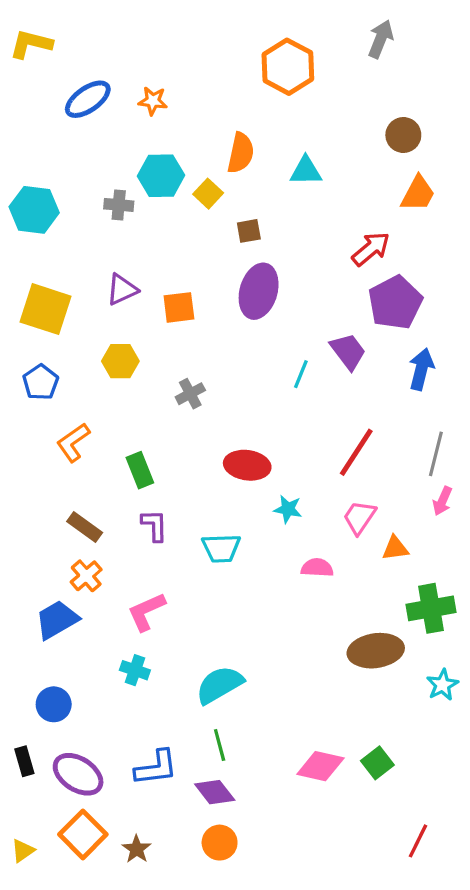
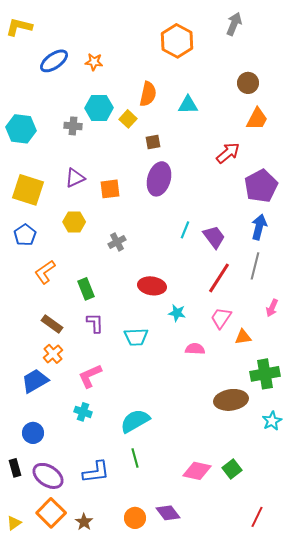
purple pentagon: (395, 303) -> (261, 186), moved
purple trapezoid: (348, 351) -> (214, 237), moved
gray line: (436, 454) -> (255, 266), moved
purple diamond: (215, 792) -> (168, 513), moved

